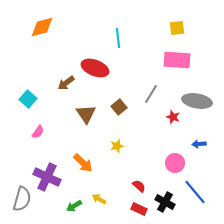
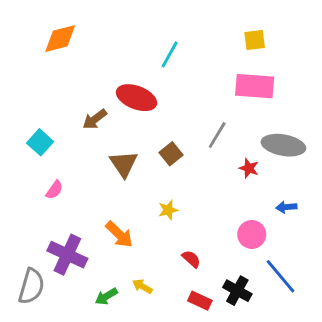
cyan line: (118, 38) -> (170, 54), turned 36
red semicircle: (139, 186) -> (191, 259), moved

